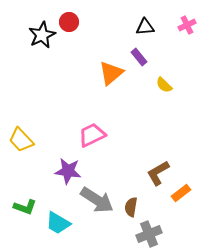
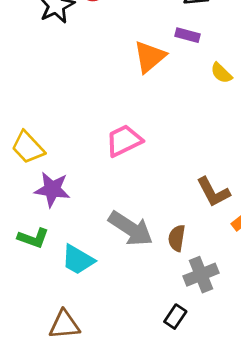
purple rectangle: (139, 57) -> (187, 35), turned -36
purple star: (68, 171) -> (52, 189), moved
brown L-shape: (158, 173) -> (213, 192), turned -88

